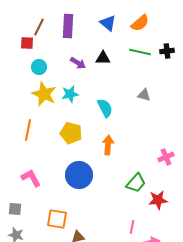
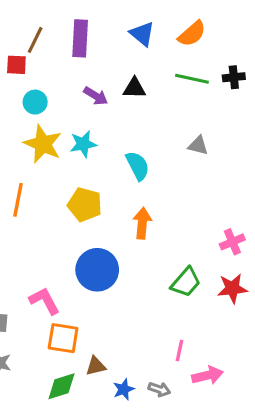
pink L-shape: (31, 178) -> (44, 301), moved
red star: (158, 200) -> (232, 288), moved

